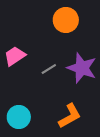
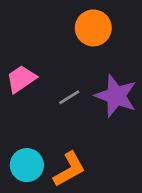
orange L-shape: (70, 116) -> (69, 169), moved

